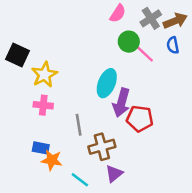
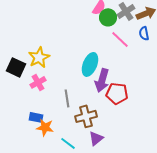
green circle: (129, 42) -> (108, 17), moved
black square: (18, 55) -> (16, 67), moved
pink cross: (43, 105) -> (38, 82), turned -35

